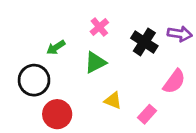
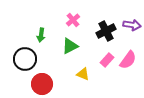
black cross: (144, 42) -> (106, 31), turned 30
green arrow: (56, 47) -> (41, 35), turned -48
pink rectangle: (147, 114) -> (107, 60), moved

